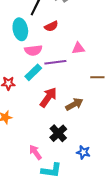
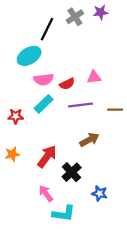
red semicircle: (51, 26) -> (67, 84), moved
cyan ellipse: (20, 29) -> (29, 56), turned 70
purple line: (55, 62) -> (80, 105), moved
red arrow: (48, 97) -> (47, 157), moved

